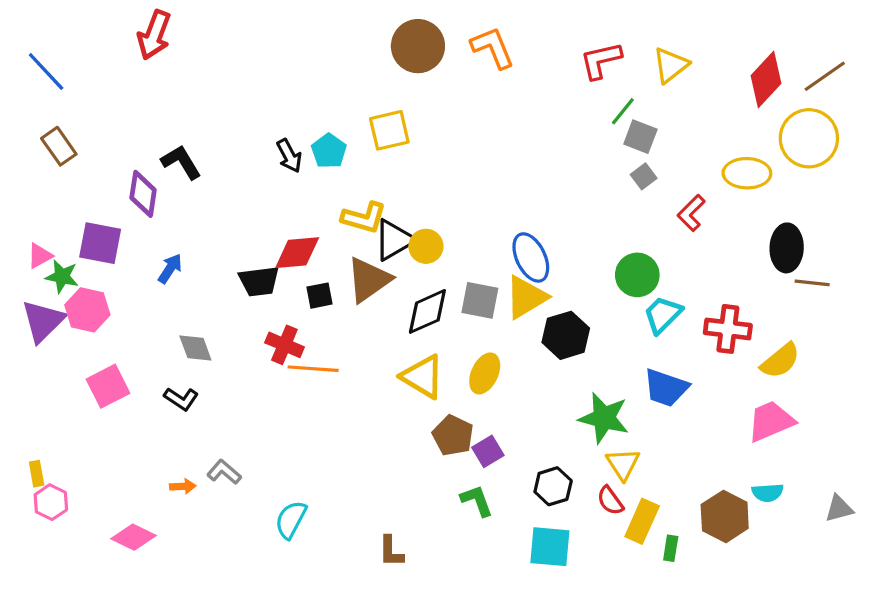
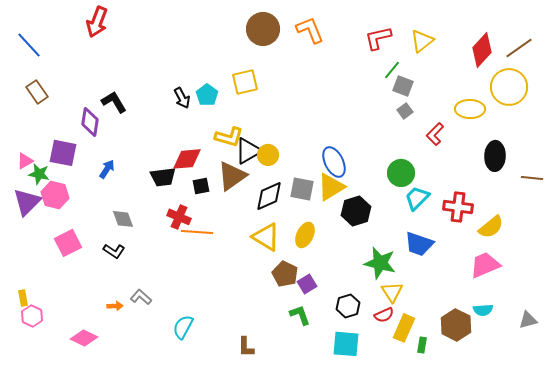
brown line: (812, 283) -> (532, 178), moved
red semicircle: (610, 501) -> (384, 315), turned -78

